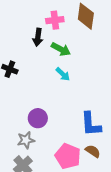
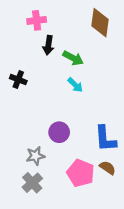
pink cross: (55, 20) -> (37, 20), moved
purple circle: (38, 118) -> (59, 132), moved

